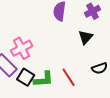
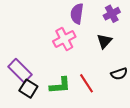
pink cross: (22, 48) -> (64, 39), moved
black square: (26, 77) -> (28, 89), moved

